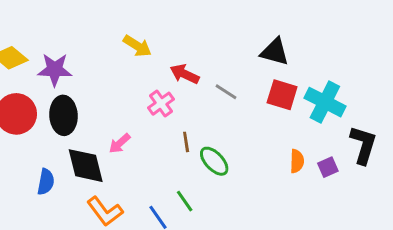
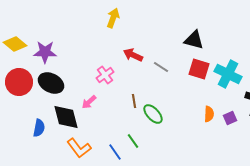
yellow arrow: (137, 46) -> (113, 18), moved, turned -102
pink cross: (161, 104) -> (105, 75), moved
black ellipse: (63, 115) -> (51, 83), turned -60

